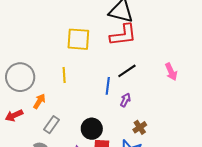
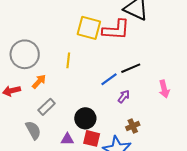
red L-shape: (123, 35) -> (116, 30), moved
pink arrow: (171, 72) -> (164, 89), moved
blue line: (108, 86) -> (109, 79), turned 36

